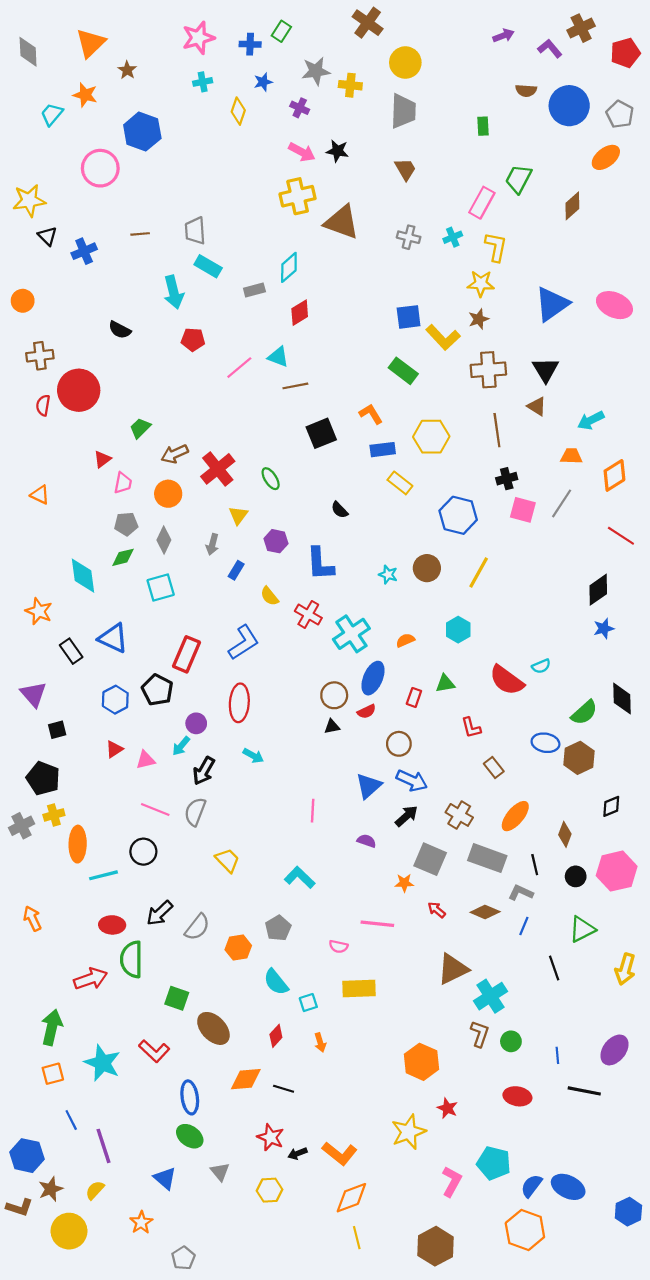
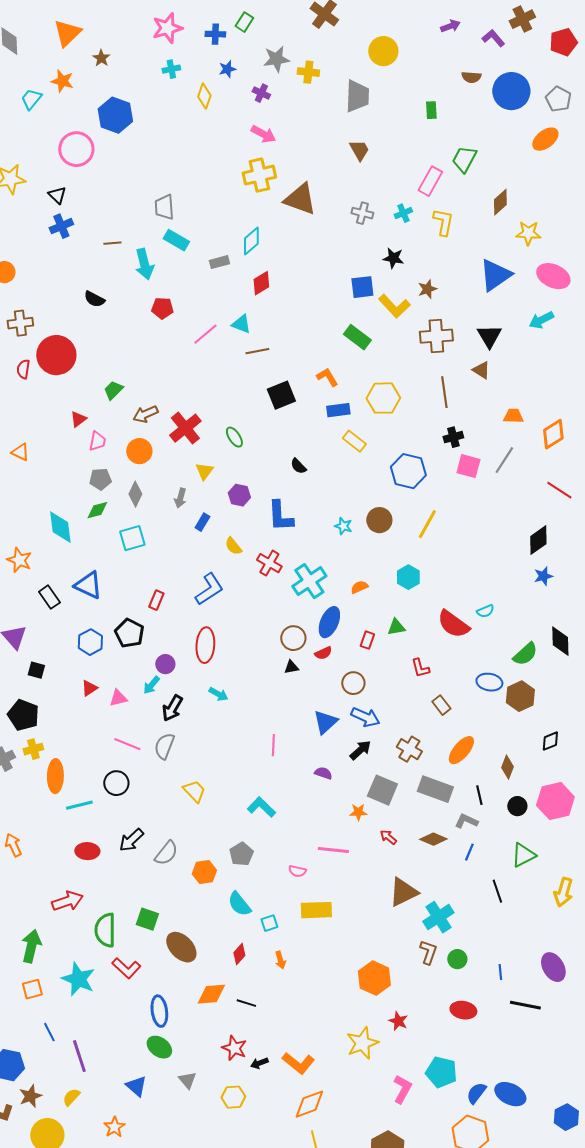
yellow circle: (405, 63) -> (383, 51), moved
black star: (337, 151) -> (393, 258), moved
brown diamond: (572, 206) -> (500, 202), moved
brown line: (140, 234) -> (112, 243), moved
black triangle: (47, 236) -> (57, 195), moved
yellow star: (481, 284) -> (528, 233), moved
cyan arrow: (591, 420) -> (541, 320), moved
red rectangle: (186, 654) -> (156, 600), size x0.6
black square: (57, 730) -> (36, 670), turned 30
green semicircle: (132, 959) -> (105, 930), moved
purple ellipse: (614, 1050) -> (553, 967), turned -68

